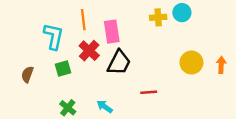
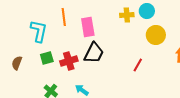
red cross: (89, 51) -> (69, 61), moved, turned 30
yellow circle: (191, 63) -> (156, 35), moved
red line: (149, 92) -> (138, 65), moved, turned -56

